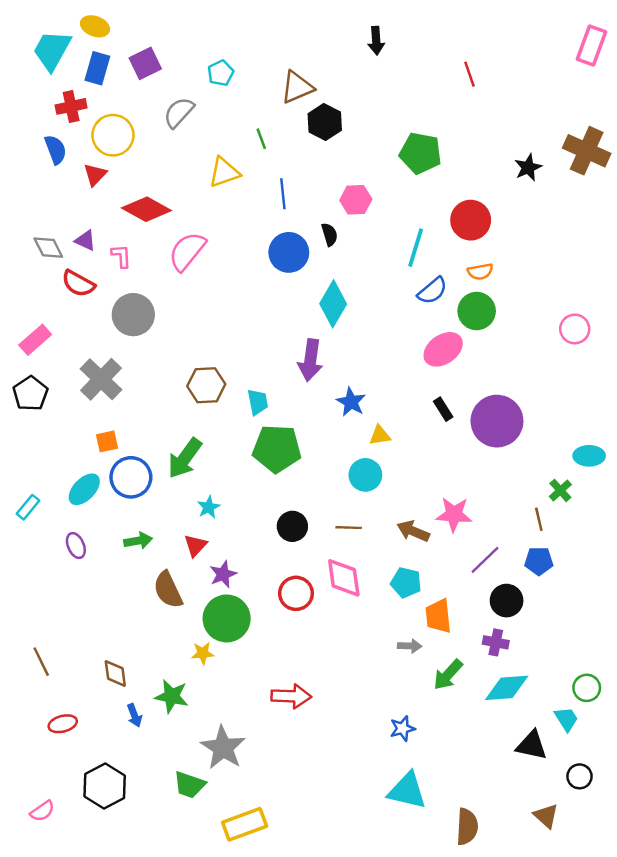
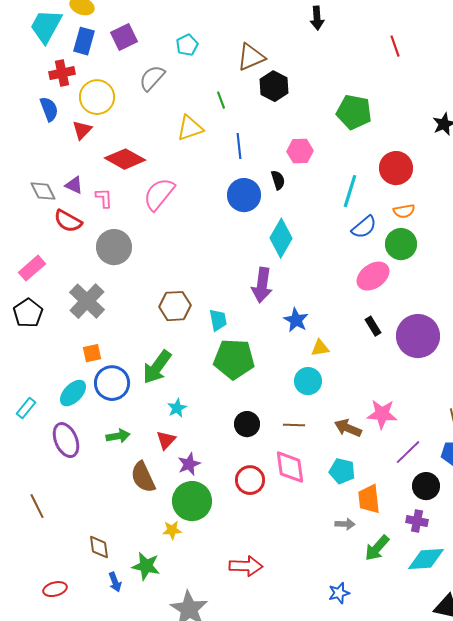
purple ellipse: (76, 546) -> (66, 440), size x1.6
brown line: (41, 662) -> (37, 506), moved

